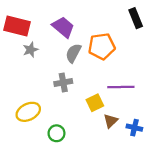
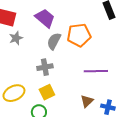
yellow square: (95, 103) -> (47, 92), moved

